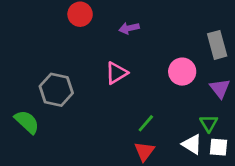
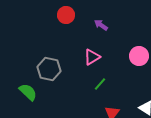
purple arrow: (129, 28) -> (101, 25), turned 48
green line: (146, 123) -> (100, 84), moved

